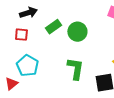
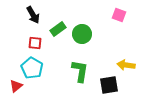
black arrow: (28, 13) -> (33, 15), turned 78
red square: (21, 35) -> (35, 43), moved

